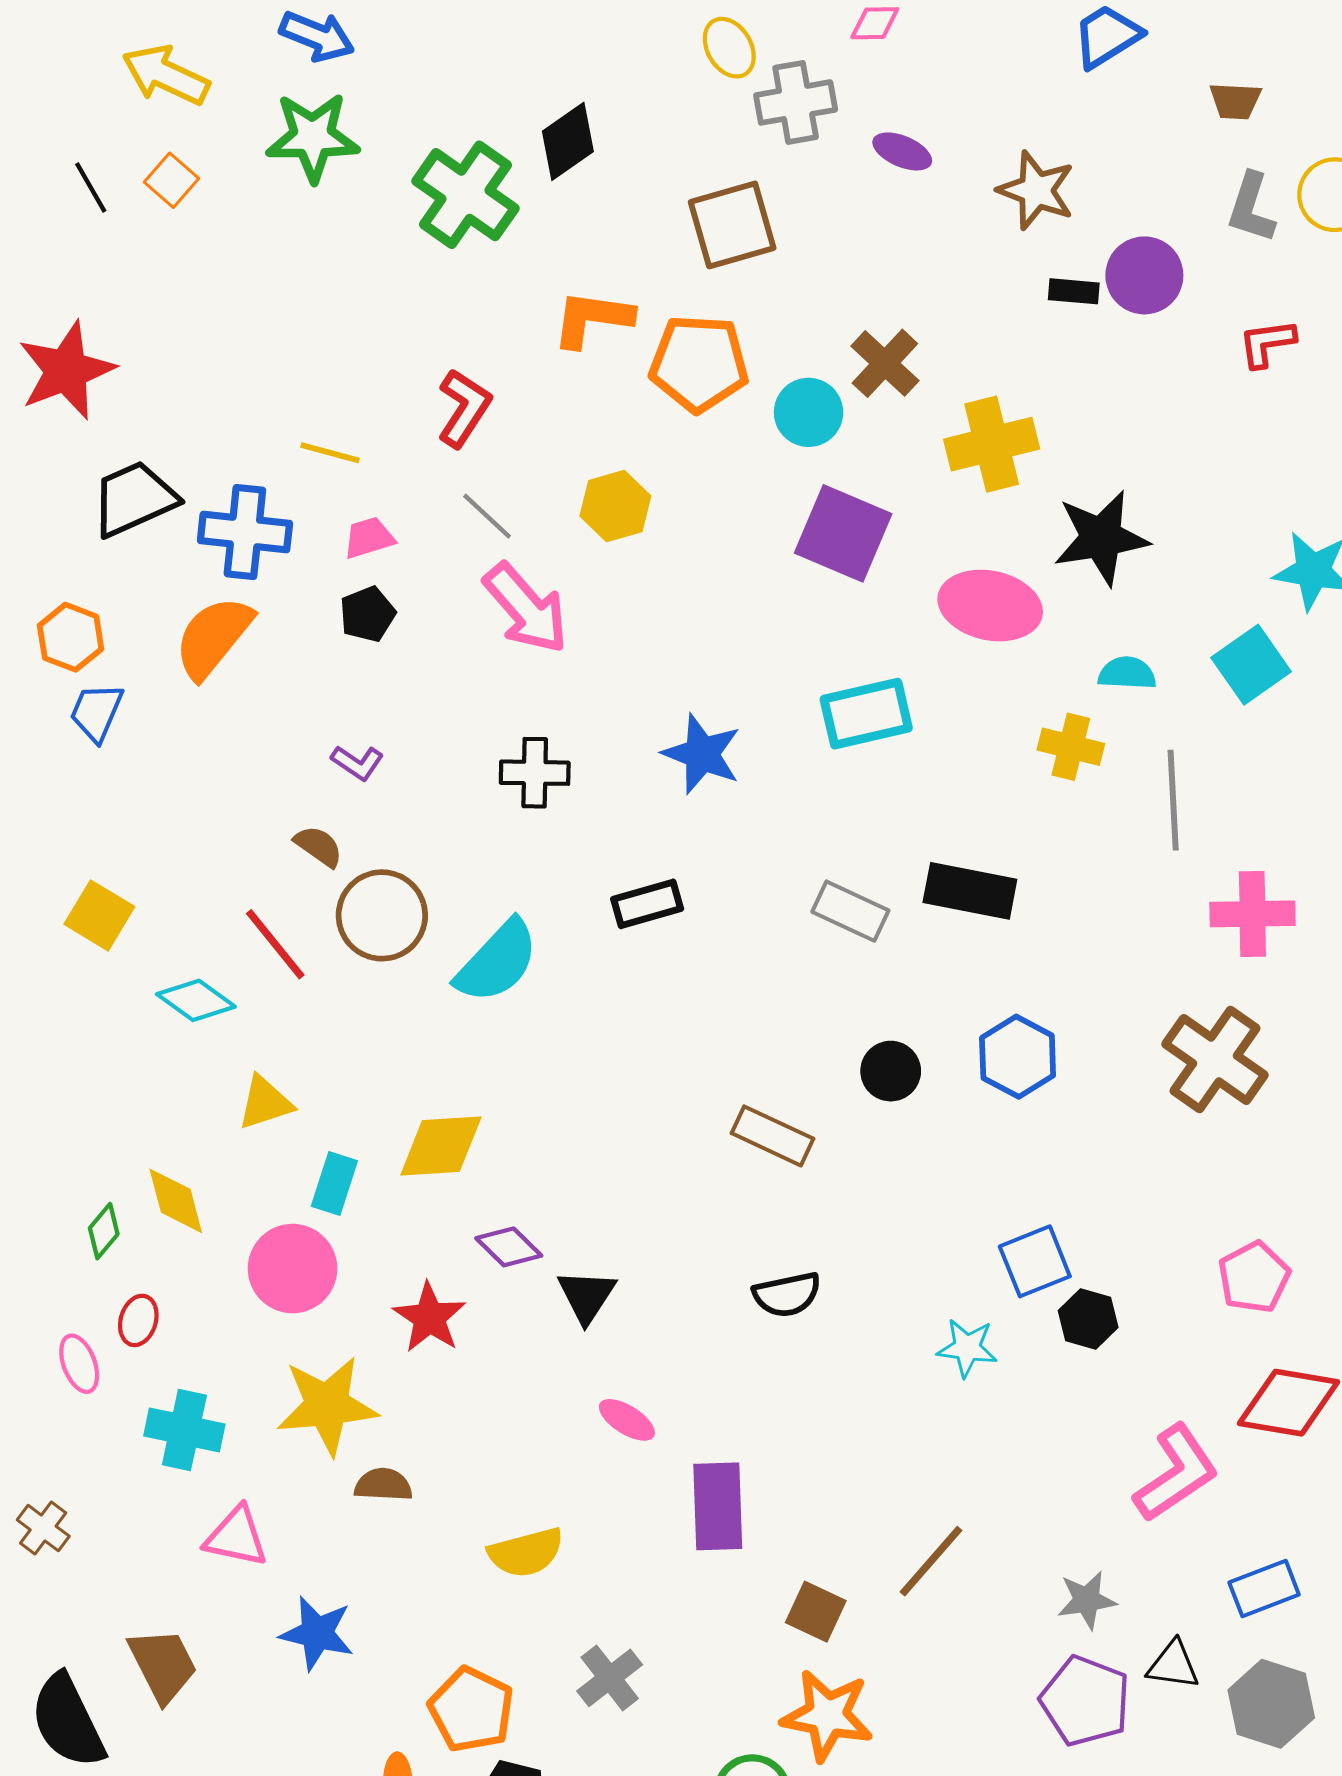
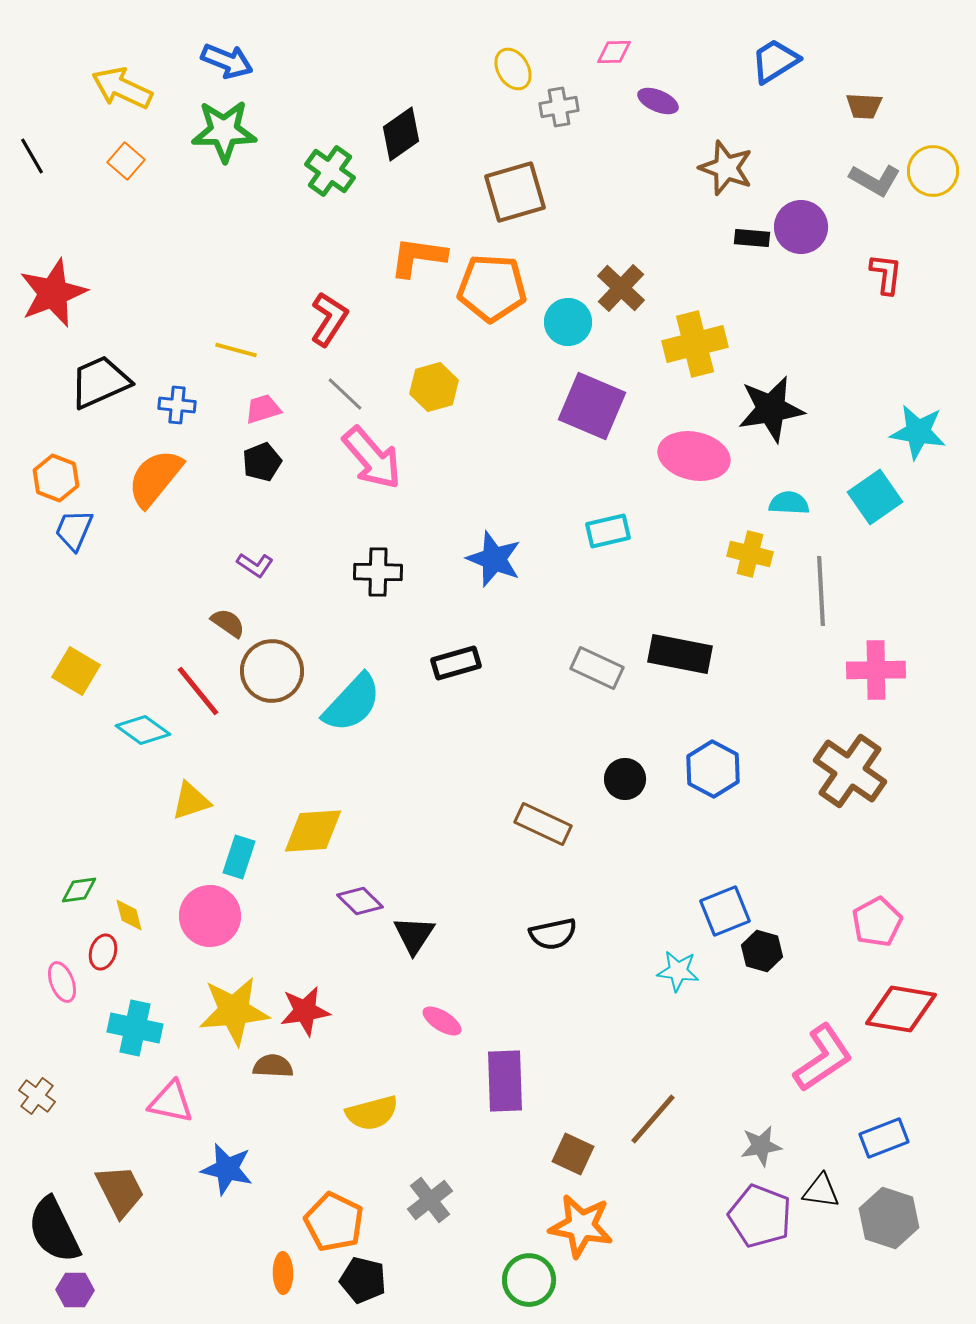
gray cross: (796, 102) -> (559, 107), size x0.7
purple ellipse: (902, 151) -> (658, 101), moved
black line: (91, 187) -> (32, 156), moved
green cross: (465, 195) -> (330, 171), size x0.7
gray L-shape: (1251, 208) -> (875, 180), turned -78
red L-shape: (1267, 343) -> (886, 274), turned 105
blue cross: (245, 532) -> (177, 405), size x0.6
cyan rectangle: (866, 714) -> (608, 531), size x0.7
yellow diamond: (176, 1201) -> (129, 915), moved, size x0.7
green diamond: (104, 1231) -> (79, 890), turned 42
red star: (429, 1318) -> (305, 1011), moved, turned 30

